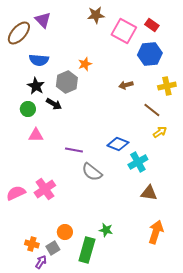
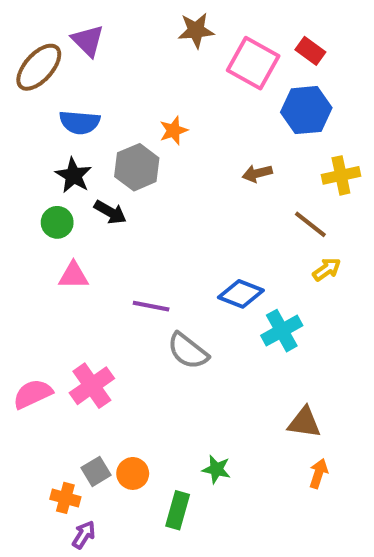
brown triangle: (149, 193) -> (304, 422), moved
orange arrow: (156, 232) -> (319, 473), size x0.6
gray square: (53, 248) -> (96, 471), moved
green rectangle: (87, 250) -> (178, 510), size x0.7

